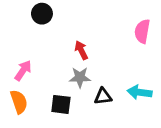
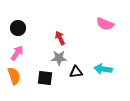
black circle: (42, 14) -> (18, 28), moved
pink semicircle: (142, 31) -> (105, 24), turned -78

